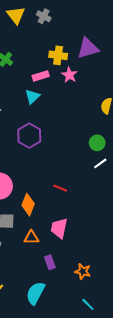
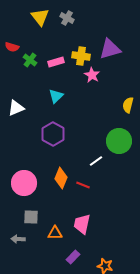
pink rectangle: (41, 76) -> (56, 62), moved
green circle: (97, 143) -> (119, 141), size x1.6
white line: (100, 163) -> (96, 161), moved
orange diamond: (28, 205) -> (61, 178), moved
purple rectangle: (50, 262) -> (73, 257), turned 64

